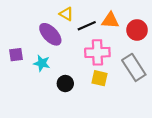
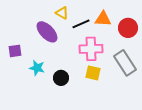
cyan star: (42, 63) -> (37, 68), moved

